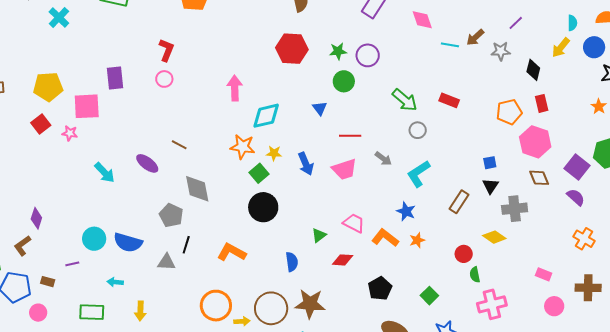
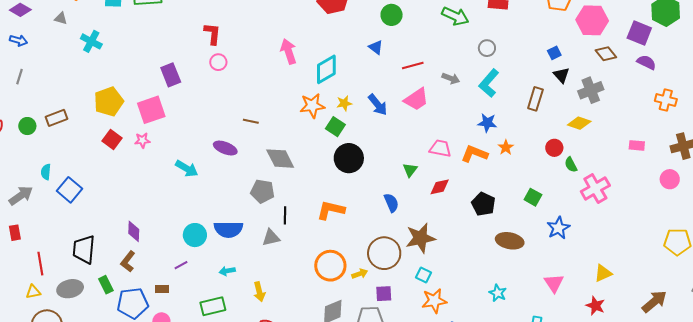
cyan cross: (59, 18) -> (91, 41), moved
gray circle: (418, 130) -> (487, 48), moved
pink circle: (554, 306) -> (670, 179), moved

